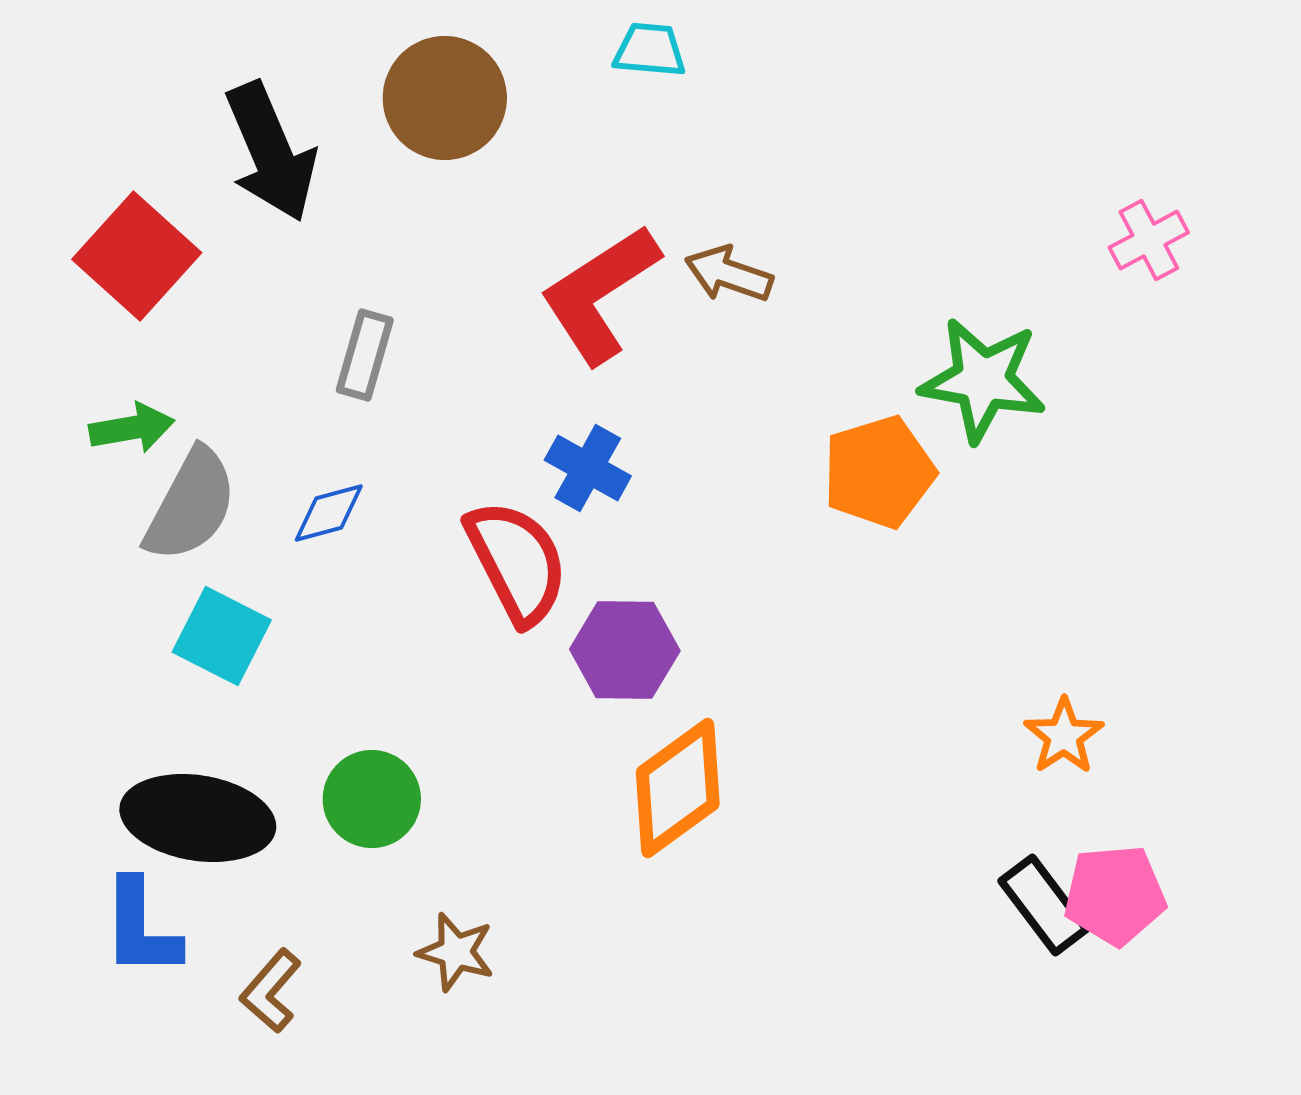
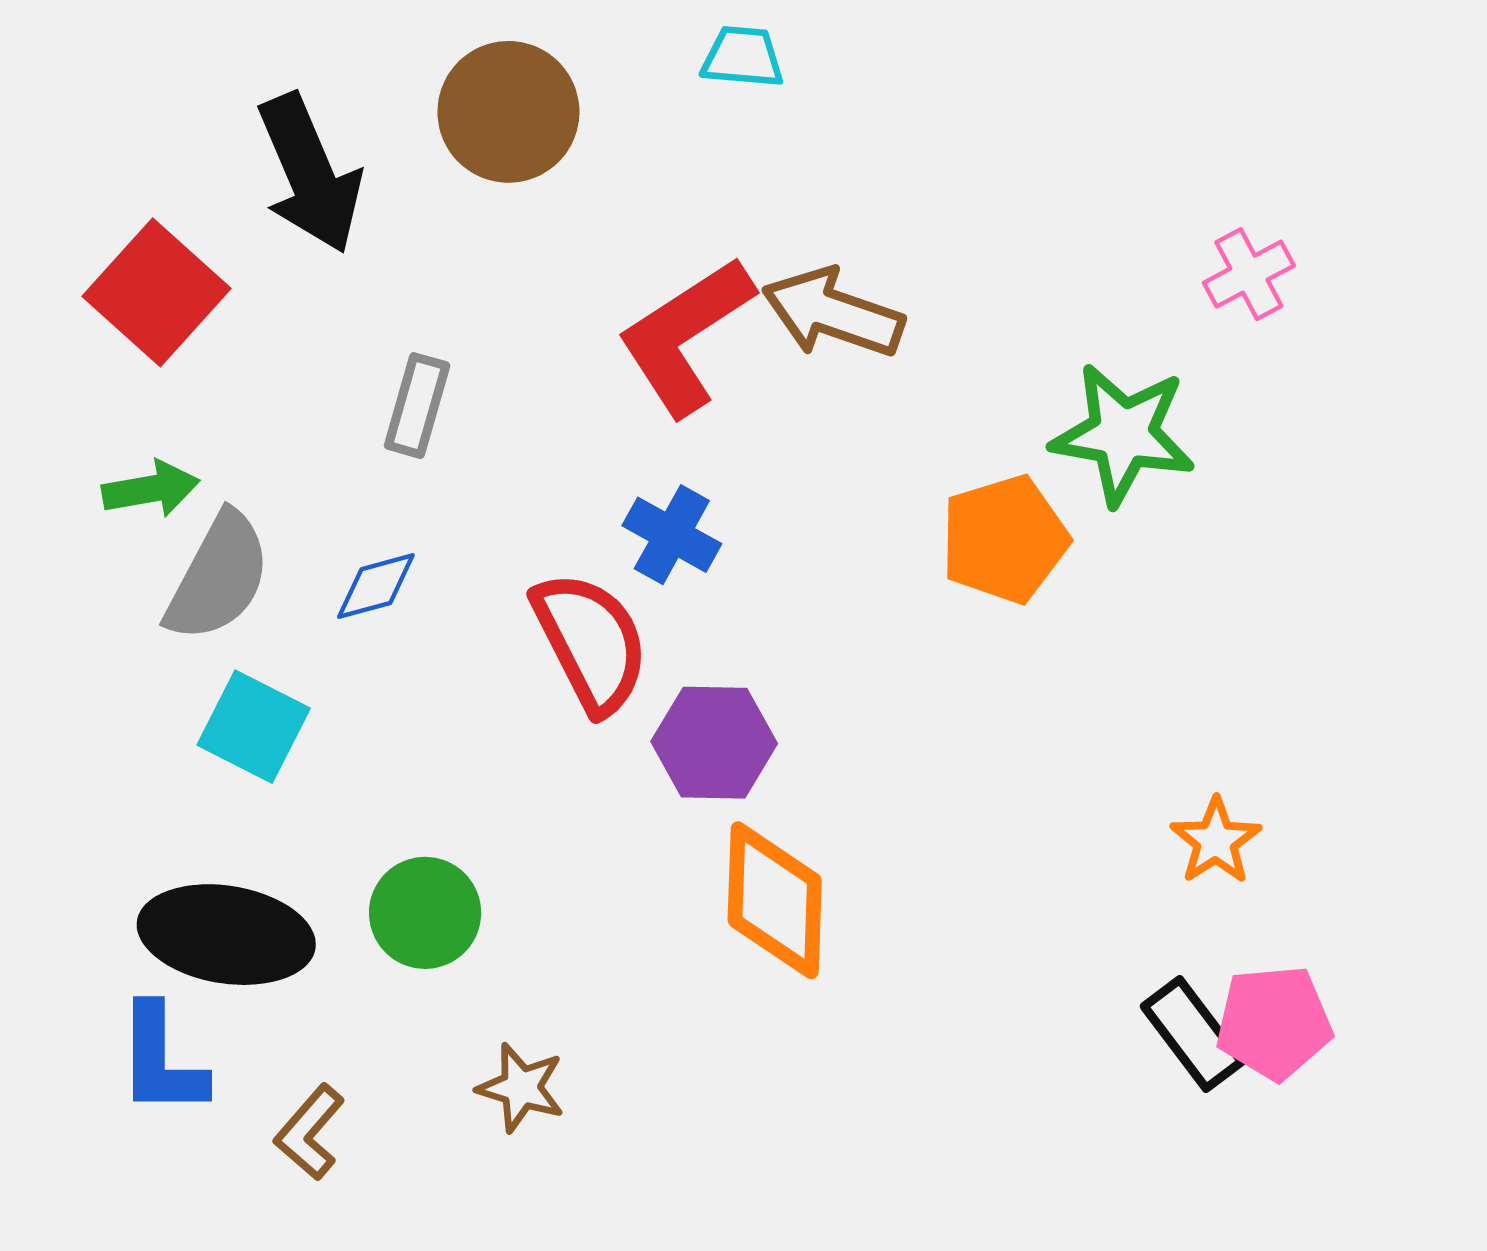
pink cross: (1149, 240) -> (1249, 274), moved
brown arrow: (729, 274) -> (833, 313), size x1.4
orange diamond: (678, 788) -> (775, 900), turned -52

